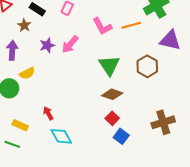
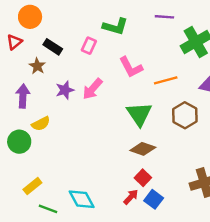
orange line: (131, 25) -> (166, 80), moved
red arrow: (48, 113) -> (131, 197), moved, turned 72
yellow rectangle: (20, 125) -> (32, 186), turned -63
green line: (12, 144) -> (48, 209), moved

